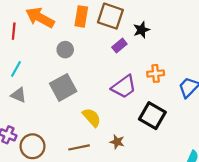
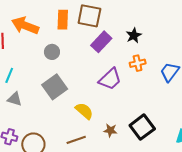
black star: (141, 30) -> (134, 35), moved
purple rectangle: (119, 46) -> (101, 42), size x1.5
black square: (152, 116) -> (142, 127), moved, turned 30

